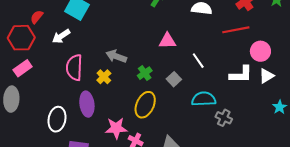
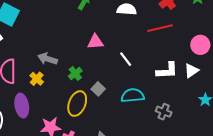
pink circle: (260, 51) -> (200, 45), moved
gray square: (174, 79) -> (98, 89), moved
gray cross: (224, 118) -> (164, 112), moved

